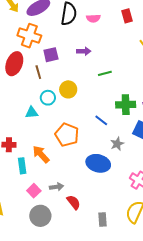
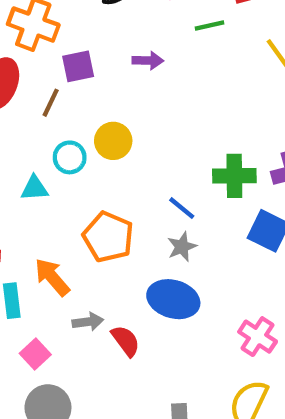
brown line: (38, 72) -> (51, 103), turned 40
green line: (105, 73) -> (210, 25), moved
gray star: (117, 144) -> (182, 247), moved
gray arrow: (57, 187) -> (88, 322), moved
red semicircle: (74, 202) -> (126, 341), moved

